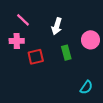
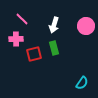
pink circle: (91, 40) -> (86, 26), moved
green rectangle: (66, 53) -> (54, 48), moved

